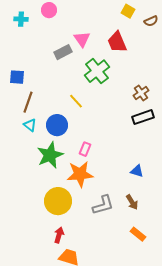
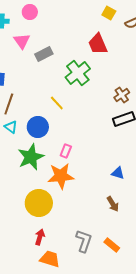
pink triangle: (82, 39) -> (22, 41), moved
gray L-shape: (103, 205) -> (84, 241), moved, turned -55
orange rectangle: (138, 234) -> (112, 245), moved

